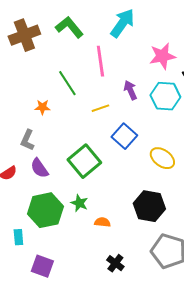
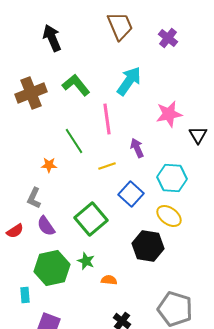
cyan hexagon: (165, 96) -> (172, 178), moved
black hexagon: (149, 206) -> (148, 246), moved

